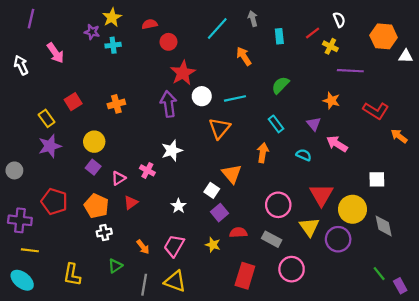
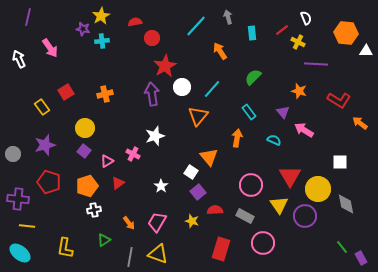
cyan line: (235, 98) -> (212, 89), turned -36
purple star: (50, 146) -> (45, 145), moved
orange pentagon: (96, 206) -> (87, 186), turned 30

